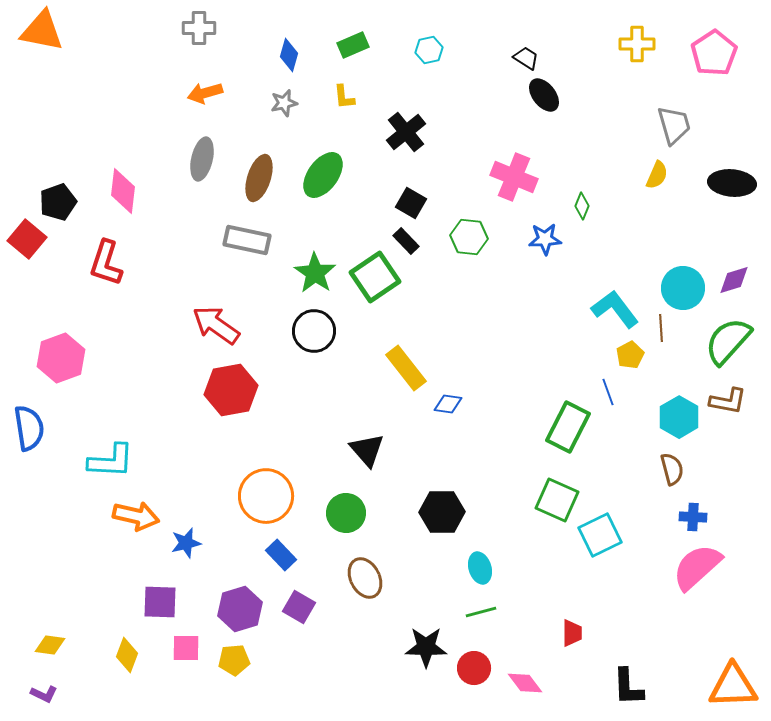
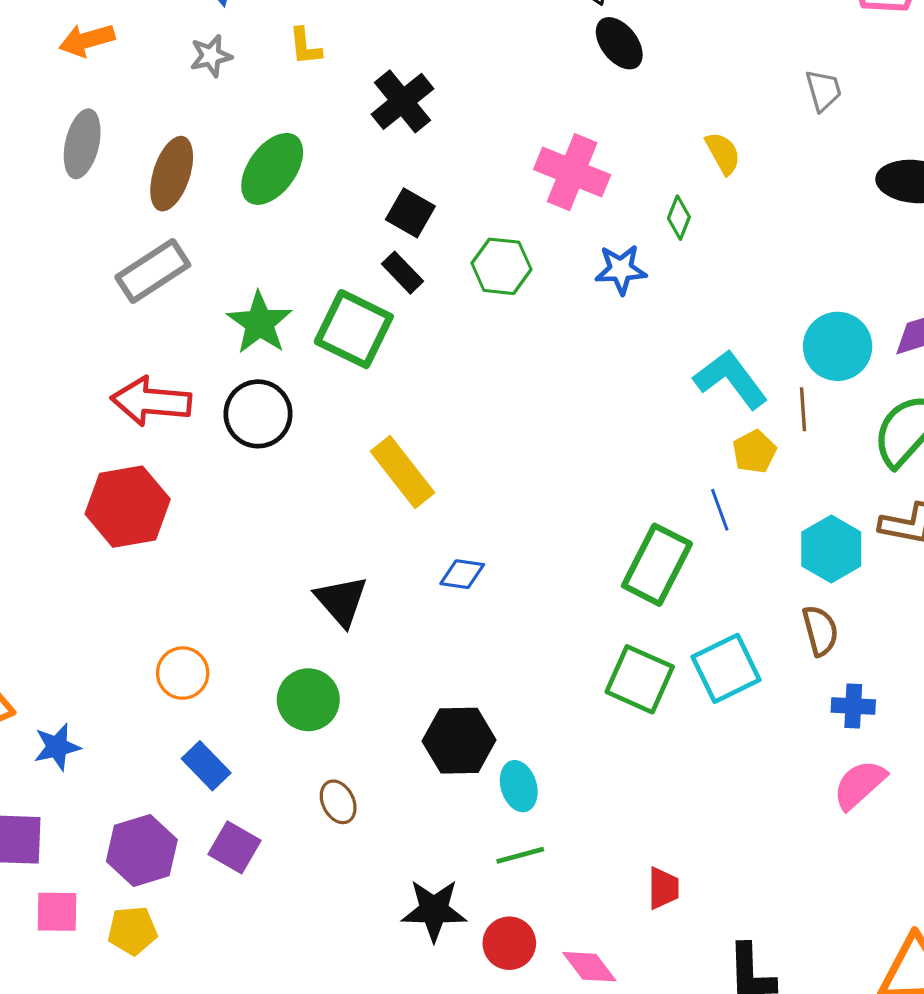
gray trapezoid: (674, 125) -> (823, 90), size x0.7
yellow semicircle: (657, 175) -> (723, 153), moved, turned -52
gray rectangle: (247, 240) -> (153, 271), turned -45
green square: (375, 277) -> (354, 329), turned -30
red arrow: (216, 325) -> (151, 401), moved, turned -30
blue diamond: (448, 404) -> (462, 574), moved
orange circle: (266, 496) -> (183, 673), size x0.6
black hexagon: (442, 512) -> (459, 741), moved
cyan square: (600, 535) -> (726, 668), moved
pink semicircle: (697, 567) -> (860, 785), size x0.7
brown ellipse: (365, 578) -> (338, 802), size x0.7

